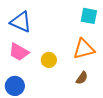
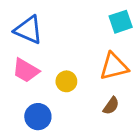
cyan square: (89, 16) -> (121, 22), turned -30
blue circle: (15, 86) -> (38, 117), moved

